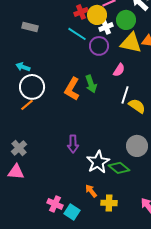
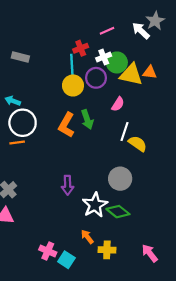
red cross: (81, 12) -> (81, 48), moved
yellow circle: (97, 15) -> (73, 85), moved
green circle: (126, 20) -> (117, 62), moved
cyan line: (77, 34) -> (72, 65), turned 54
orange line: (27, 105) -> (17, 142), turned 32
gray circle: (137, 146) -> (120, 179), moved

